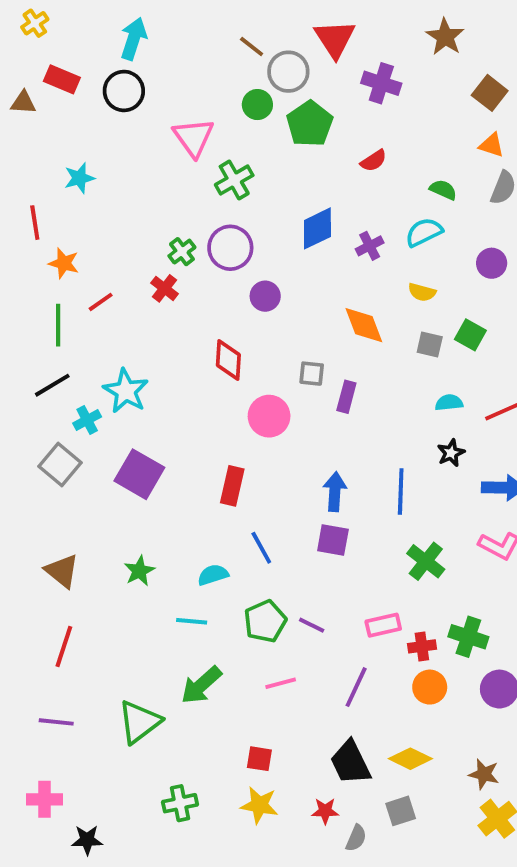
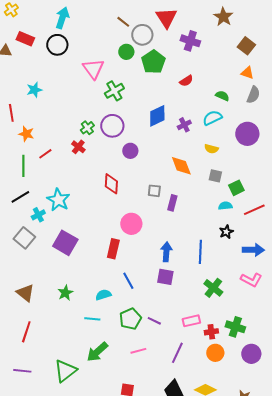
purple circle: (492, 263) -> (247, 134), size x1.5
green square: (470, 335) -> (236, 188), moved, turned 35
pink circle: (269, 416) -> (131, 224), moved

